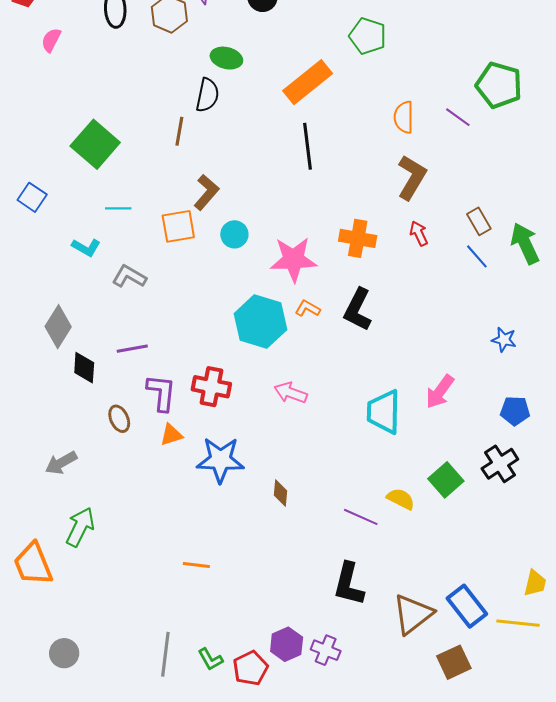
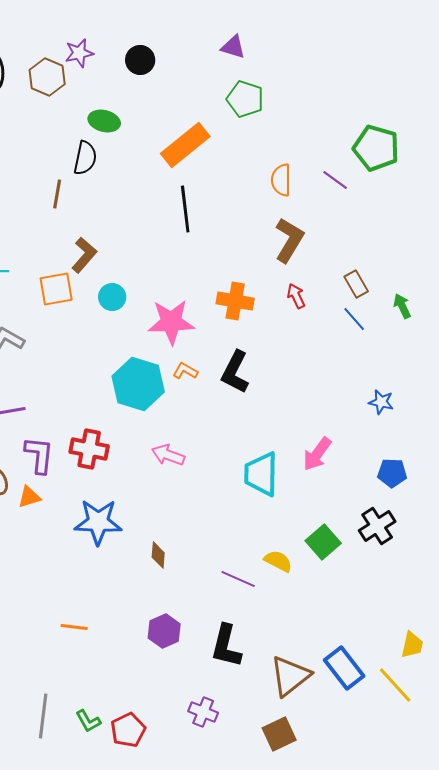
green arrow: (525, 243) -> (402, 306), size x0.6
orange triangle: (171, 435) -> (29, 497), moved
yellow line: (518, 623) -> (395, 685), turned 42
purple hexagon: (287, 644) -> (164, 631), moved
brown square: (454, 662) -> (279, 734), moved

